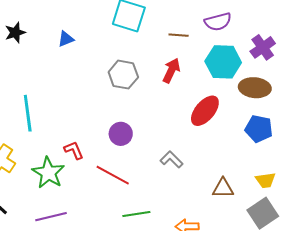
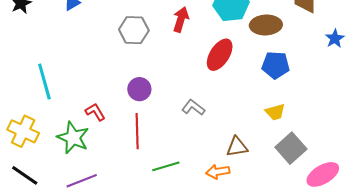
red line: (113, 175) -> (137, 131), turned 68
yellow trapezoid: (266, 180) -> (275, 112), moved
brown triangle: (223, 188) -> (237, 147), moved

